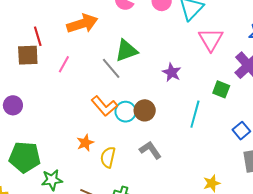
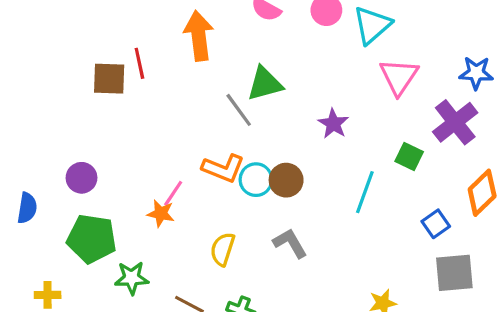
orange arrow: (82, 24) -> (199, 36), turned -84
red line: (38, 36) -> (139, 63), moved
pink line: (64, 64) -> (173, 193), moved
purple circle: (13, 105) -> (82, 178), moved
orange L-shape: (104, 106) -> (223, 168), turned -32
orange star: (85, 143) -> (161, 213), moved, turned 30

